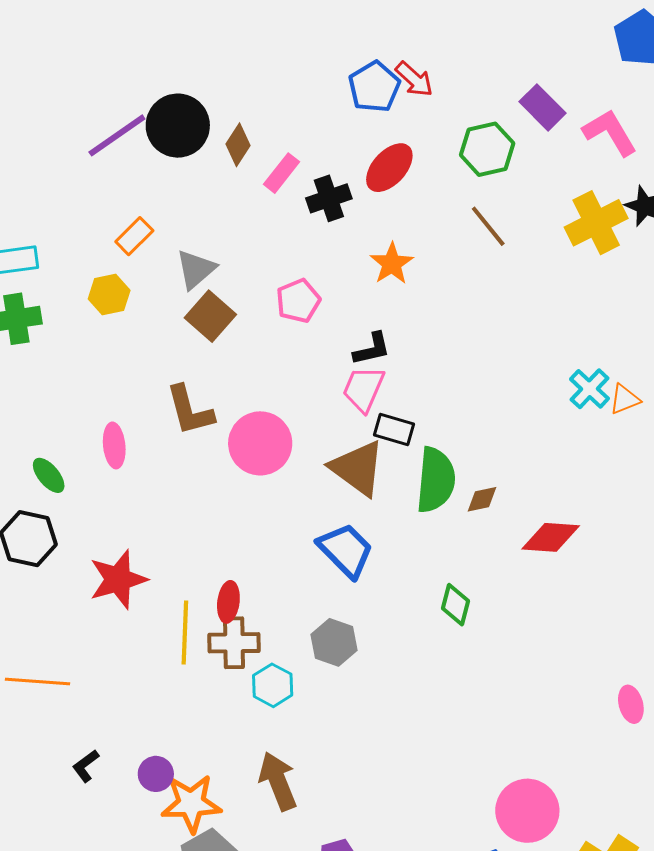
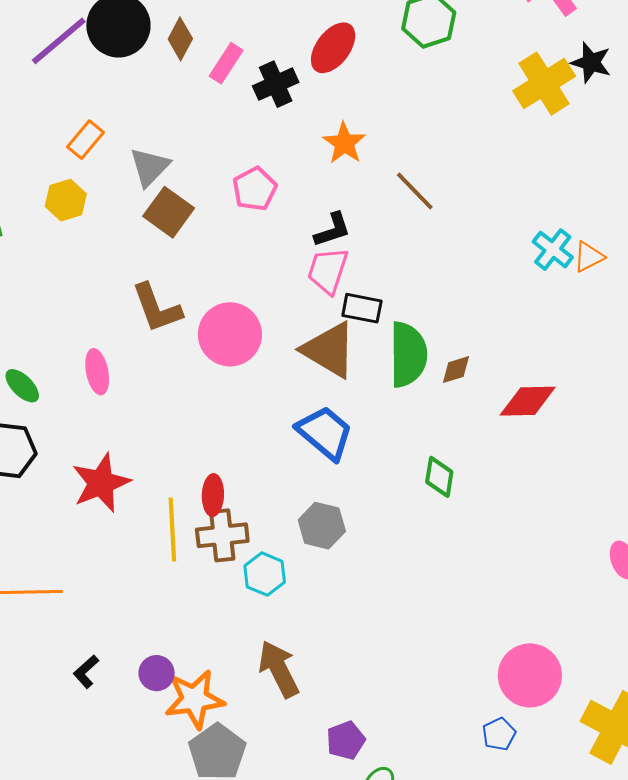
brown line: (488, 226) -> (415, 191), moved
pink ellipse: (114, 445) -> (97, 372), moved

